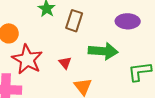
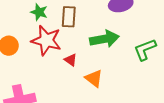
red star: (27, 59) -> (46, 40), moved

